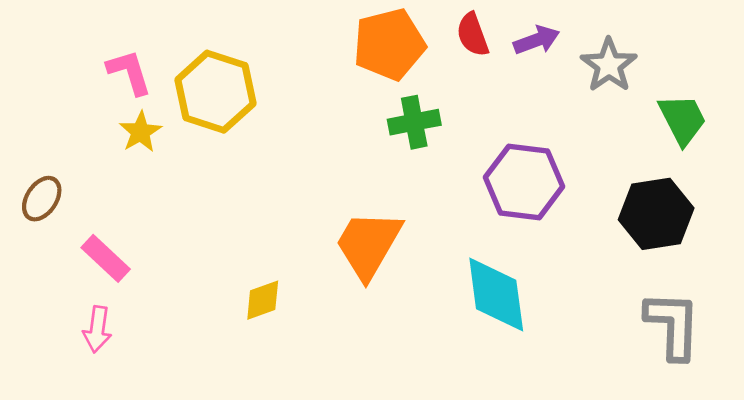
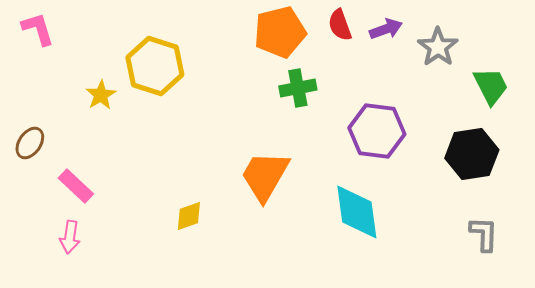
pink L-shape: (129, 72) -> (38, 29), moved
gray L-shape: (673, 325) -> (484, 234), size x0.7

